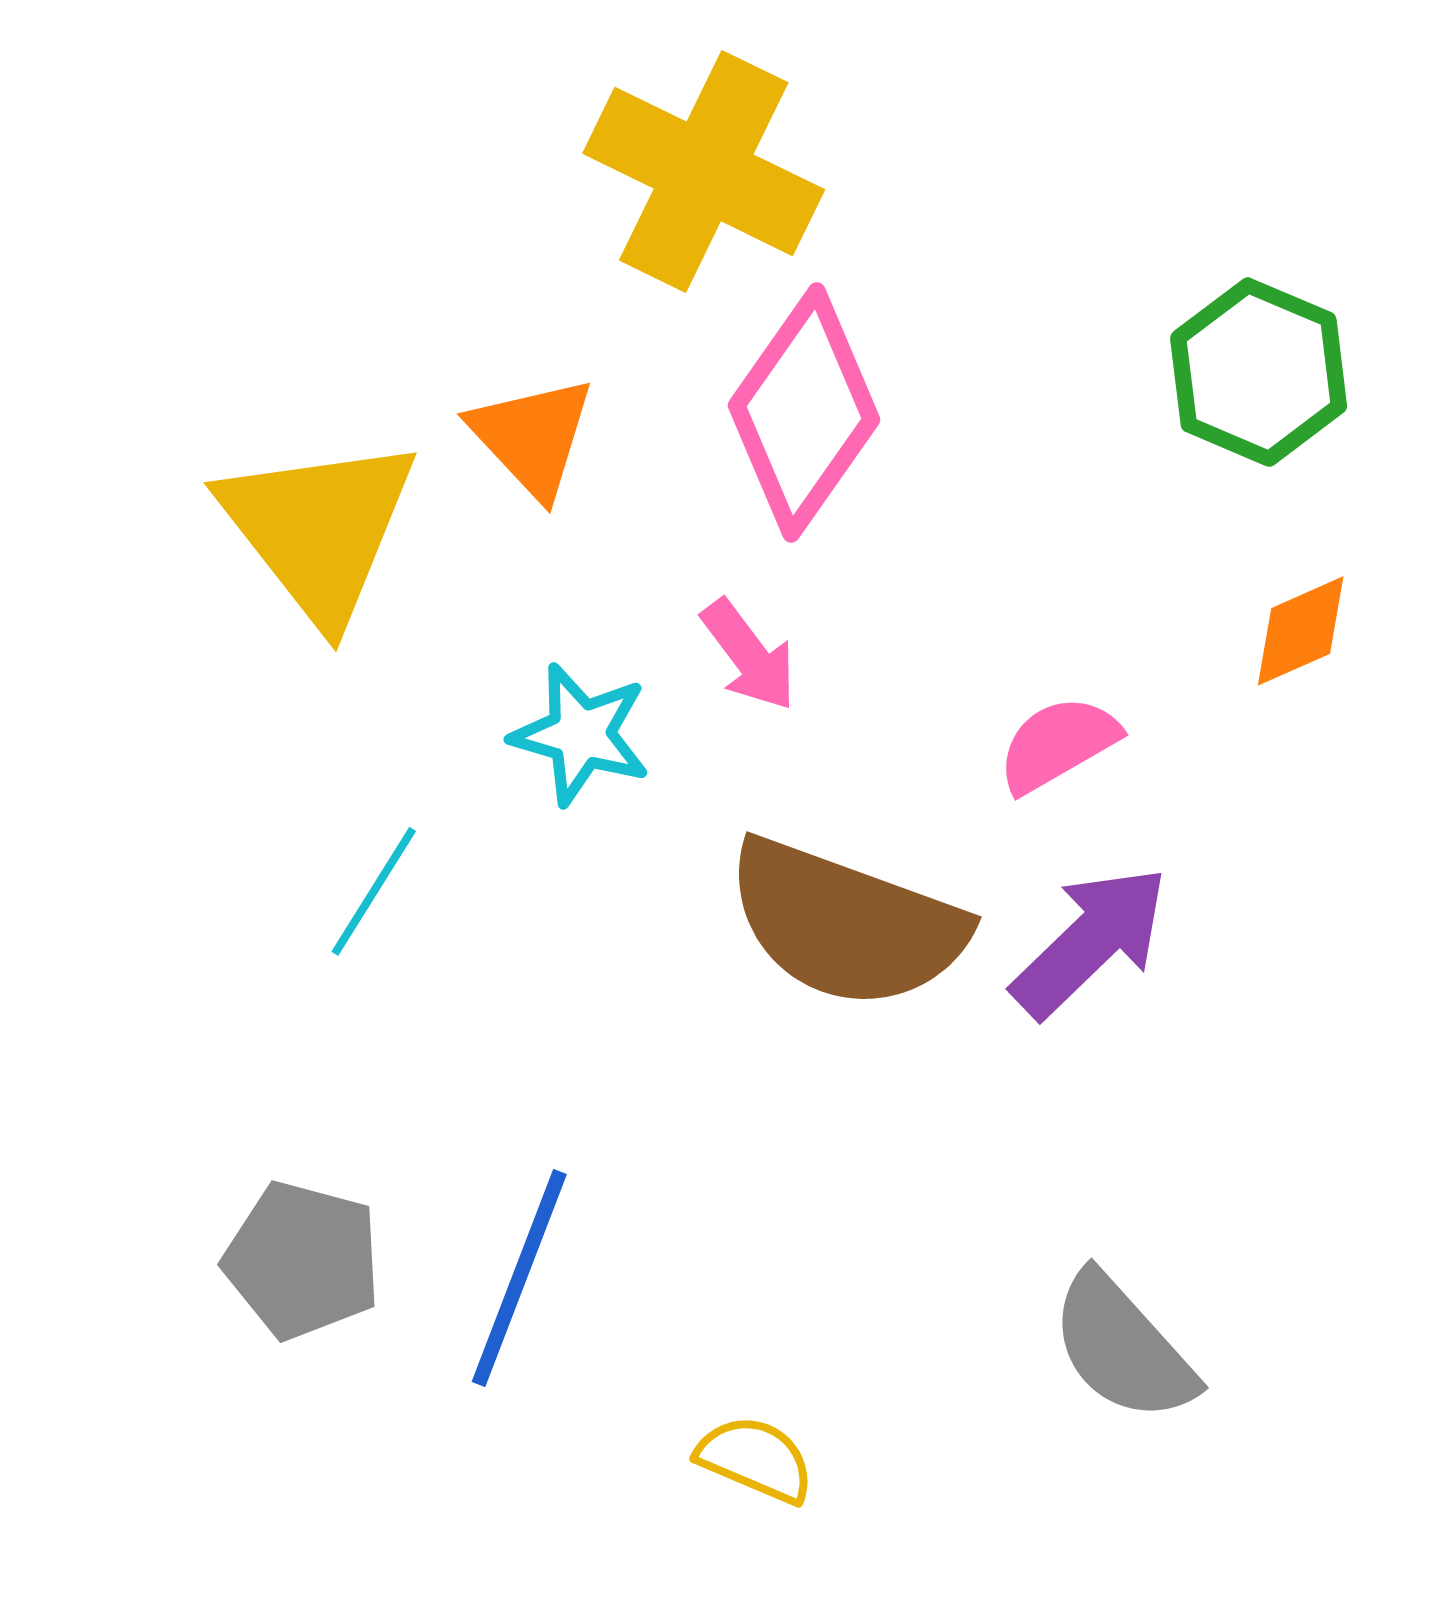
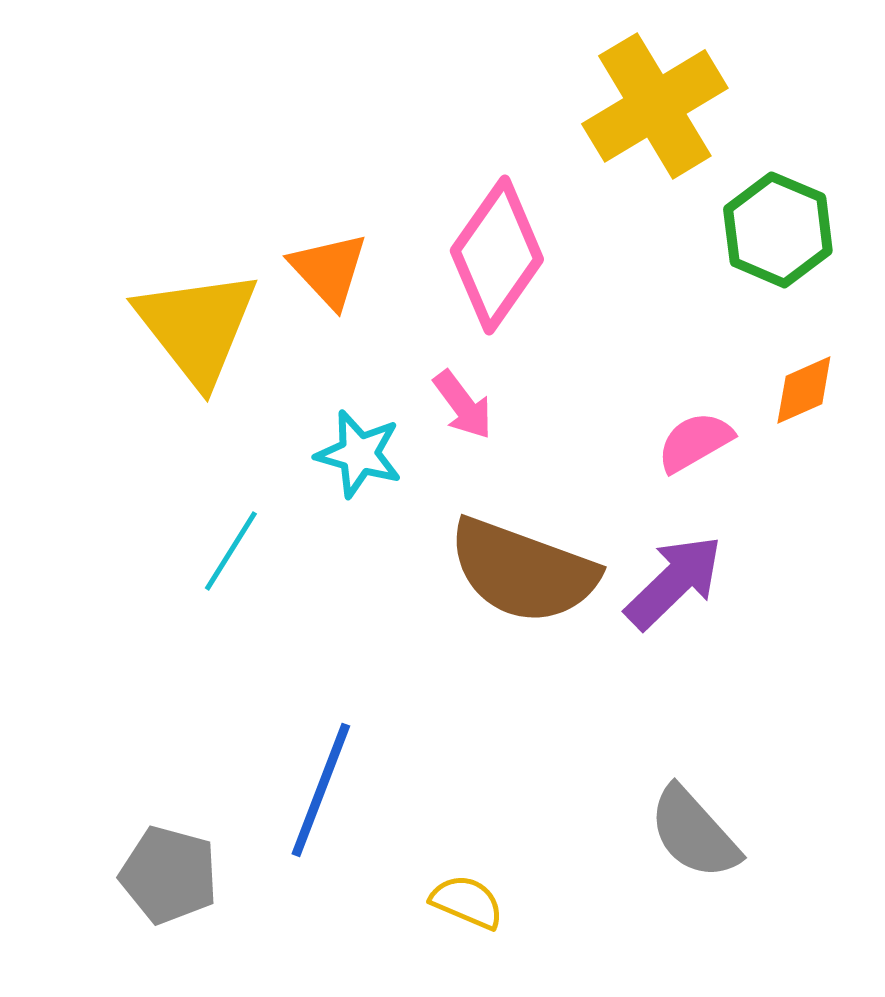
yellow cross: (704, 171) -> (655, 106), moved, turned 33
pink semicircle: (1058, 744) -> (695, 442), moved
gray pentagon: (303, 1260) -> (169, 875), moved

